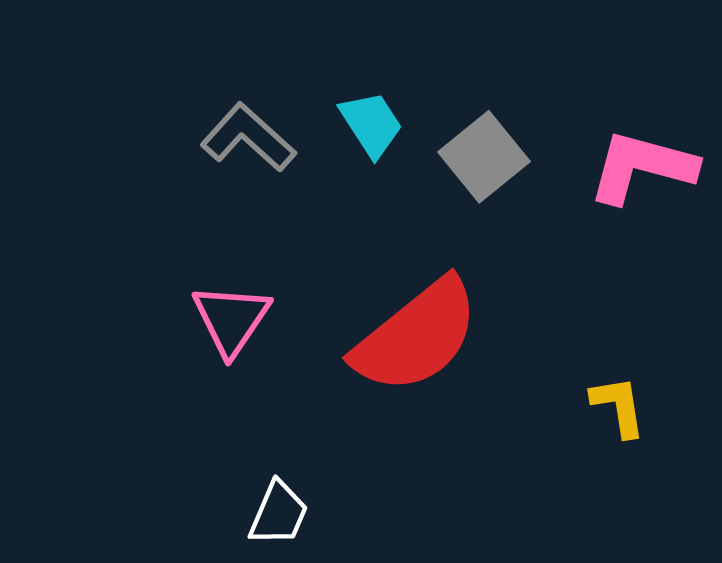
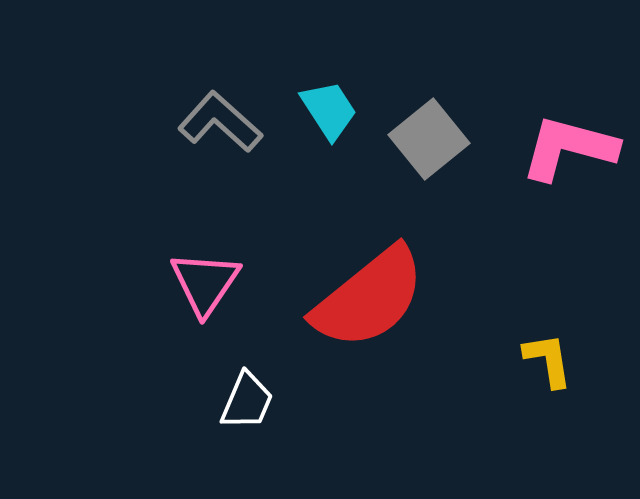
white trapezoid: (279, 513) -> (247, 401), moved

